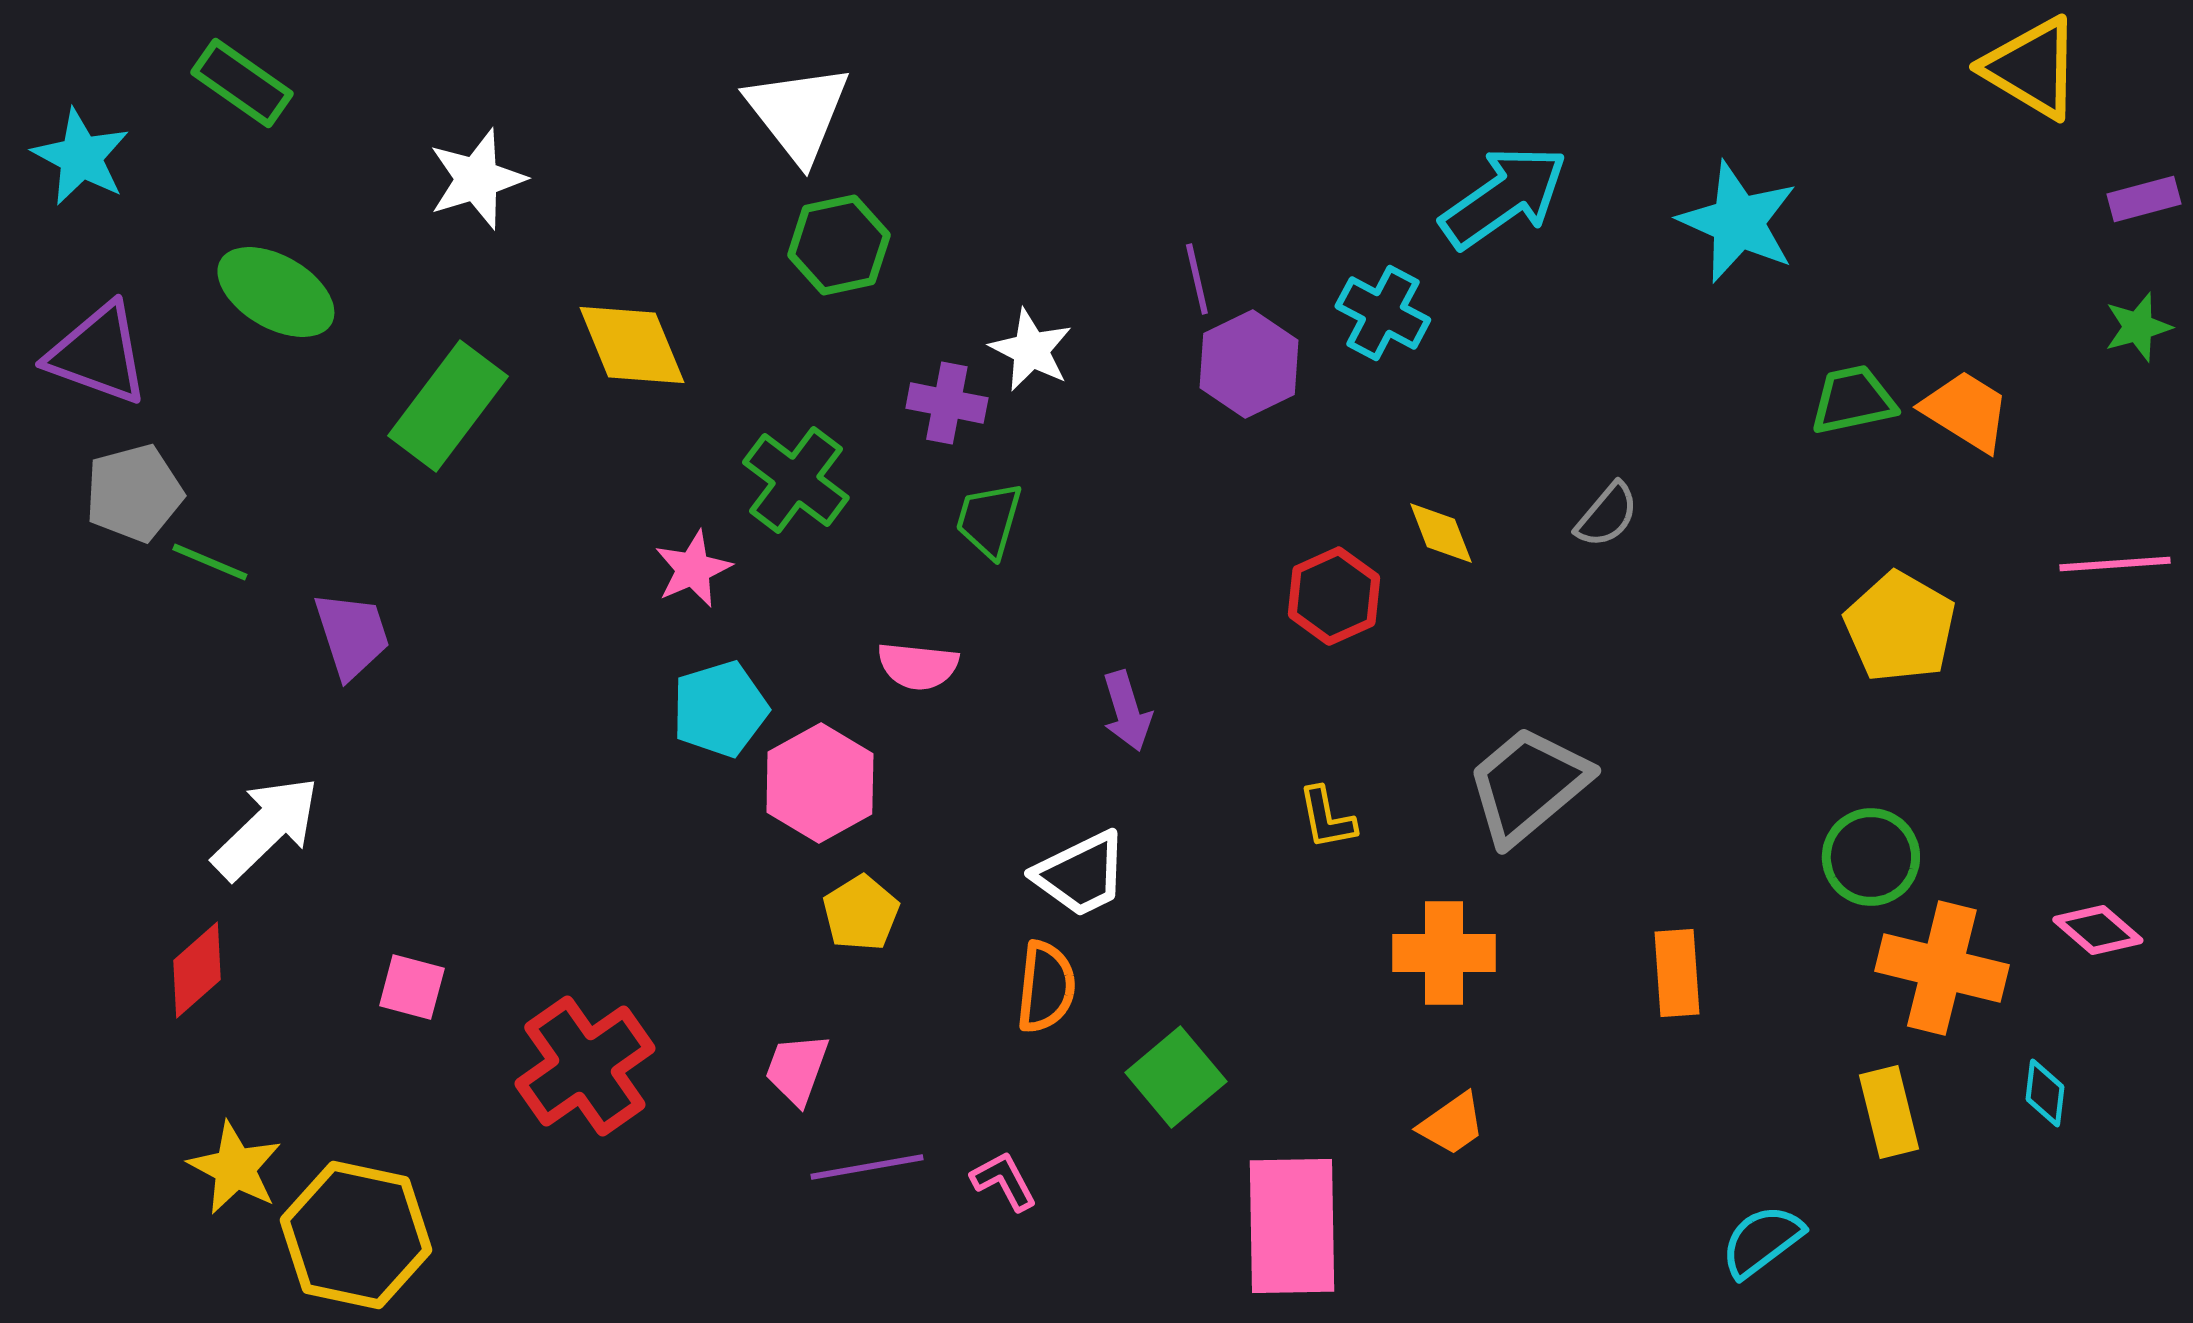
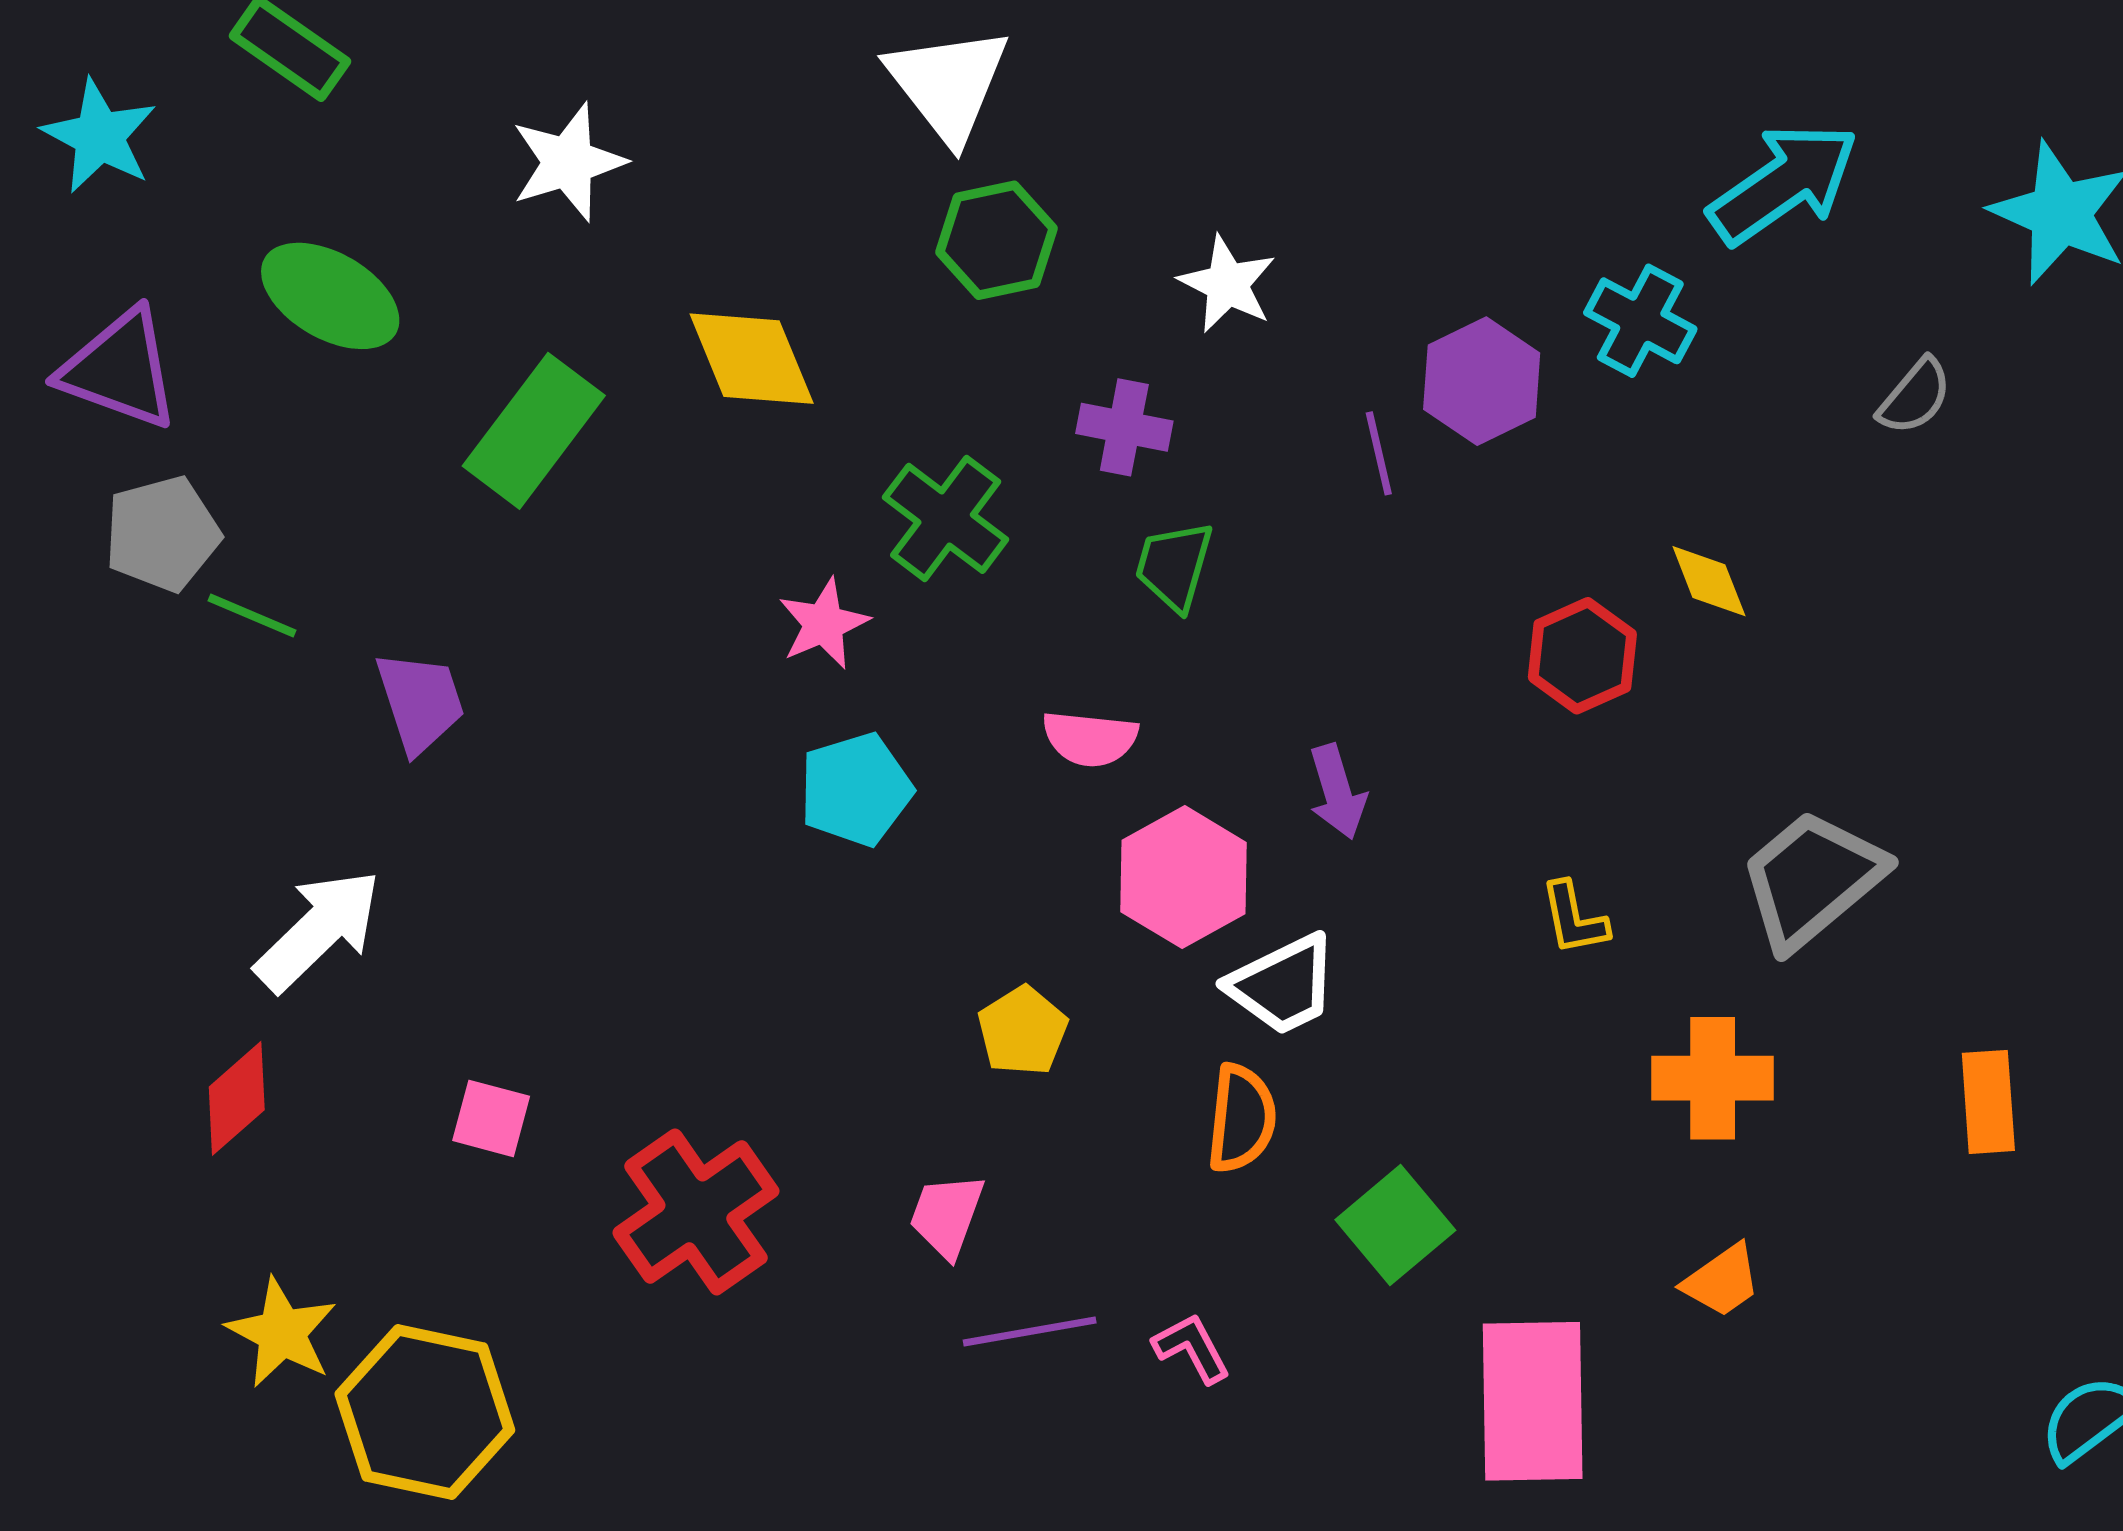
purple line: (1197, 279) -> (1379, 453), moved
white star: (1031, 350) -> (1227, 284), moved
gray semicircle: (1607, 515) -> (1915, 397), moved
pink hexagon: (820, 783) -> (1183, 877), moved

